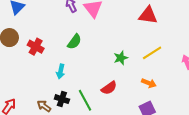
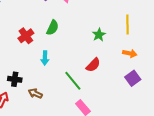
red cross: (36, 47) -> (26, 36), moved, turned 35
yellow line: (152, 53) -> (128, 25), turned -48
black cross: (62, 99) -> (15, 79), moved

